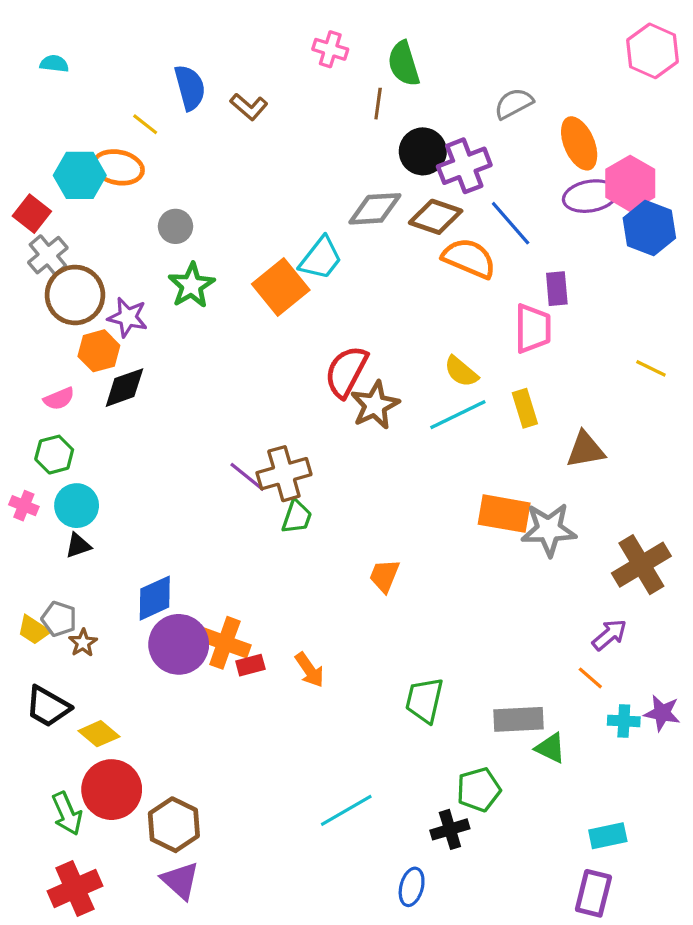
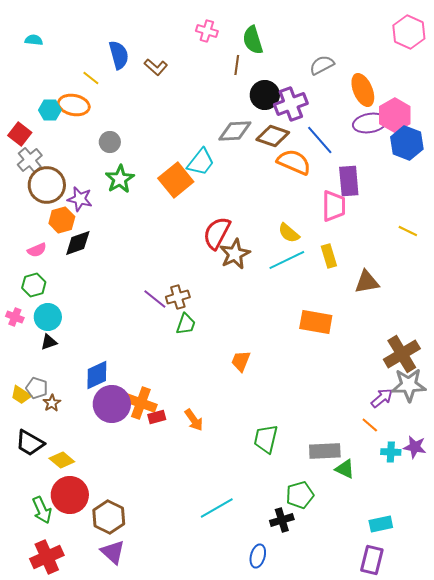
cyan hexagon: (80, 175) -> (50, 110), size x0.7
purple rectangle: (557, 289) -> (349, 181), size x1.4
brown cross: (284, 474) -> (178, 297), size x0.7
gray star: (549, 530) -> (409, 385), moved

